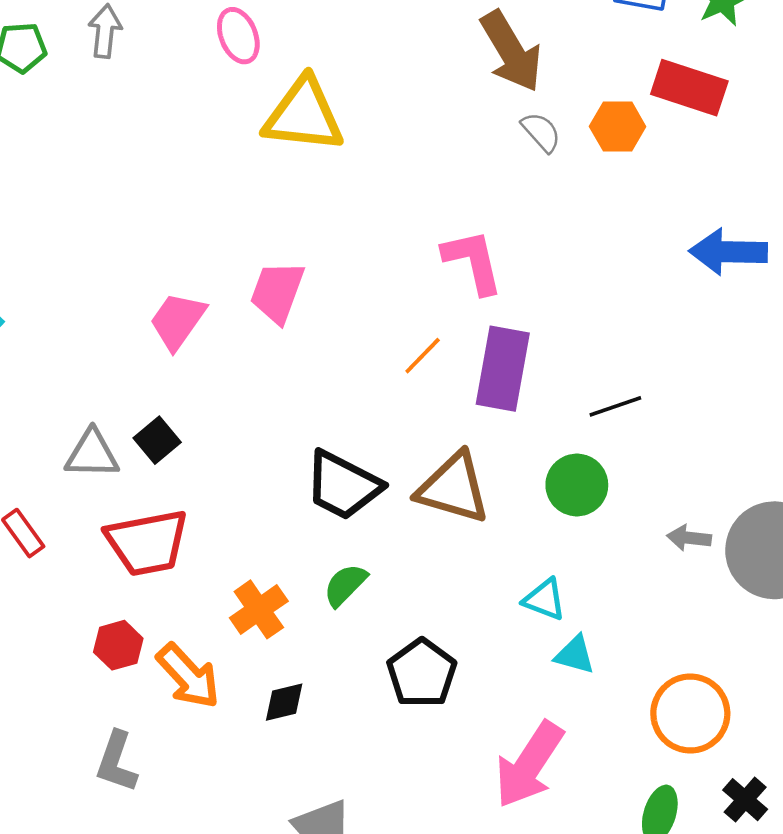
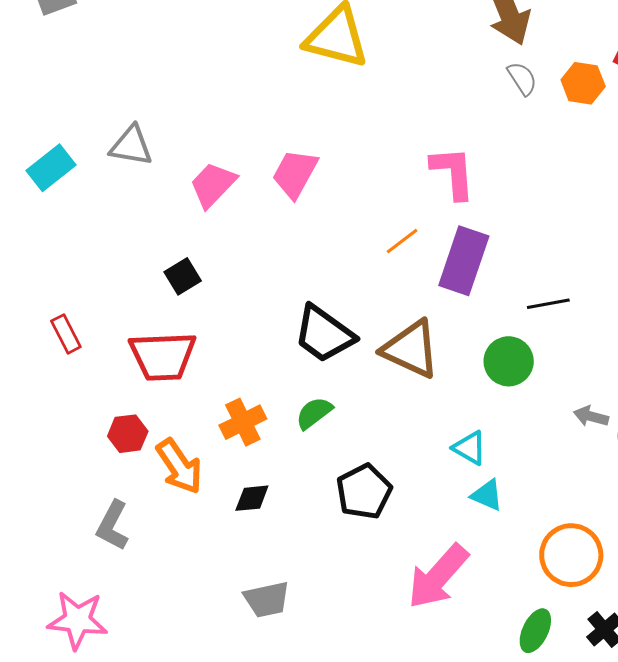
gray triangle: (92, 454) -> (131, 146), moved

